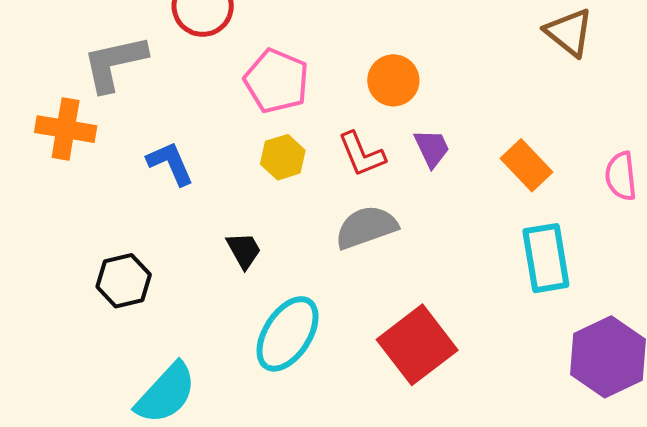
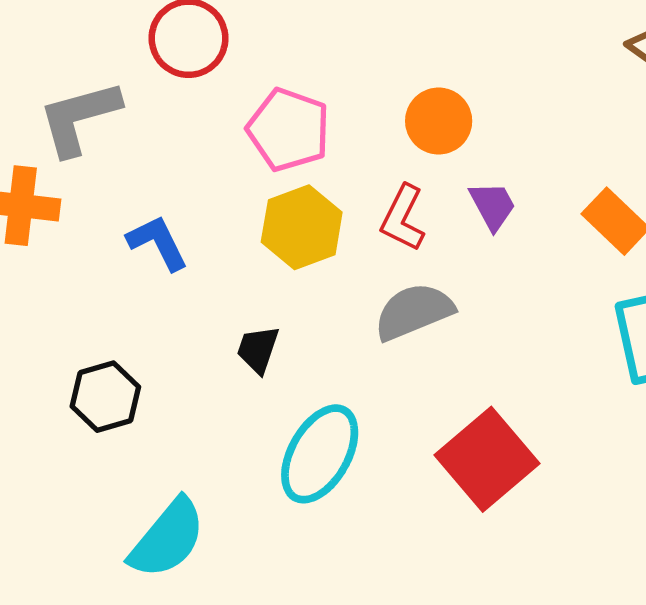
red L-shape: (362, 154) -> (403, 218), turned 52
yellow hexagon: (283, 157) -> (302, 227), size x1.4
black trapezoid: (244, 250) -> (258, 349), turned -129

